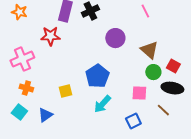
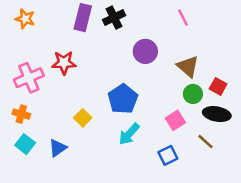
red star: (50, 36) -> (64, 63), moved
orange cross: (26, 88) -> (21, 114), moved
yellow square: (65, 91) -> (83, 118), turned -32
pink square: (139, 93) -> (175, 120), turned -35

